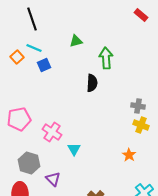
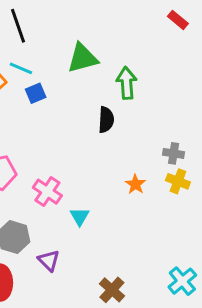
green triangle: (76, 41) -> (83, 58), size x1.6
orange star: (129, 155) -> (135, 184), moved

